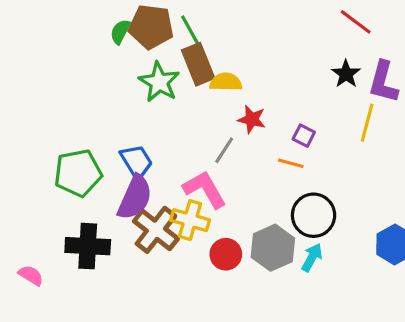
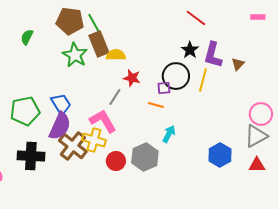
green semicircle: (120, 32) -> (27, 37), moved
purple square: (304, 136) -> (164, 88), turned -32
black circle: (314, 215) -> (176, 76), moved
cyan arrow: (312, 257) -> (169, 134), moved

